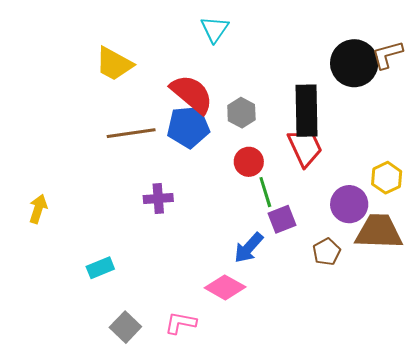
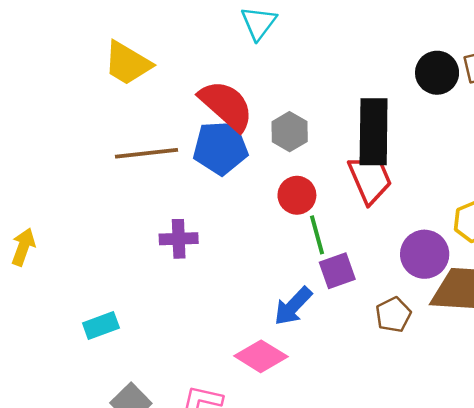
black circle: (354, 63) -> (437, 73), size x0.7

